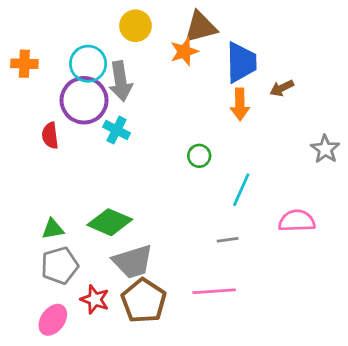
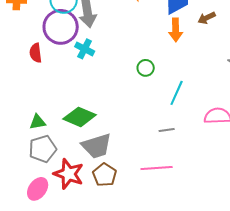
red star: (95, 299) -> (69, 174), size x1.4
brown pentagon: (144, 301) -> (105, 175), size x0.7

